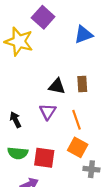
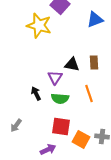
purple triangle: (48, 112) -> (55, 77), moved
orange square: (78, 147) -> (81, 139), moved
green semicircle: (18, 153) -> (60, 98), moved

